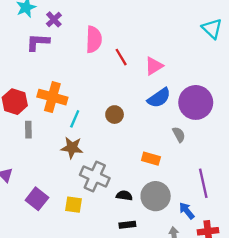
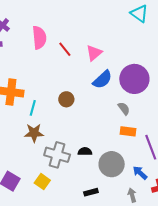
orange rectangle: (151, 159) -> (128, 131), moved
black semicircle: (124, 196) -> (85, 151), moved
yellow square: (74, 205) -> (42, 182), turned 35

